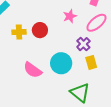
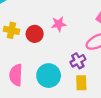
pink star: (70, 16) -> (59, 24), moved
pink semicircle: (33, 70) -> (16, 75), turned 42

